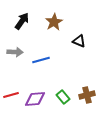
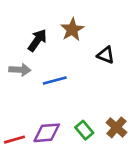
black arrow: (22, 21) -> (37, 40), moved
red line: (11, 95) -> (15, 140), moved
brown cross: (87, 95) -> (116, 127), turned -35

